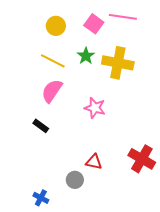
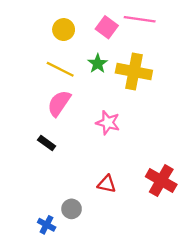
gray circle: (75, 180) -> (72, 209), moved

